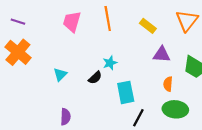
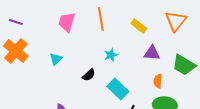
cyan star: (110, 63) -> (111, 55), moved
cyan triangle: (60, 74) -> (56, 59), moved
cyan rectangle: (126, 92) -> (118, 89), turned -35

